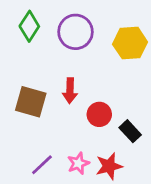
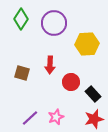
yellow hexagon: (130, 43) -> (87, 44), moved
brown square: (31, 102) -> (22, 73), size x0.7
red star: (109, 166) -> (94, 119), moved

